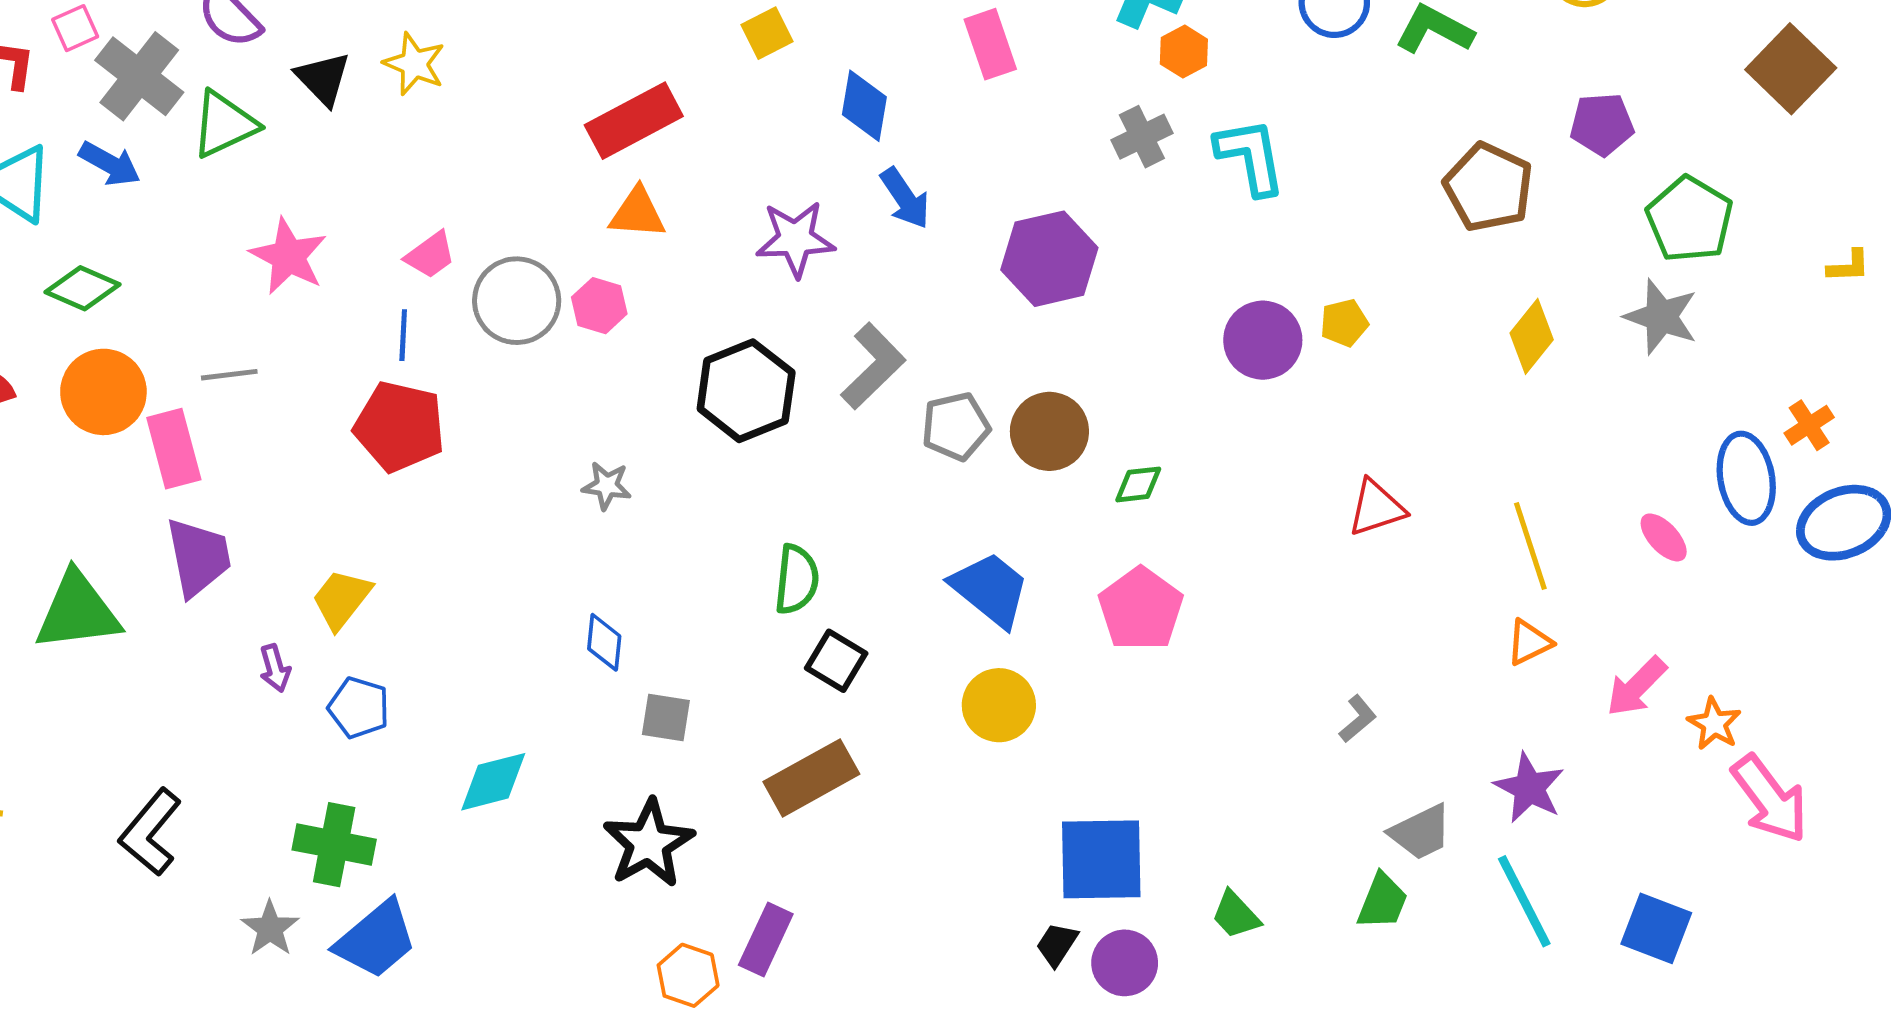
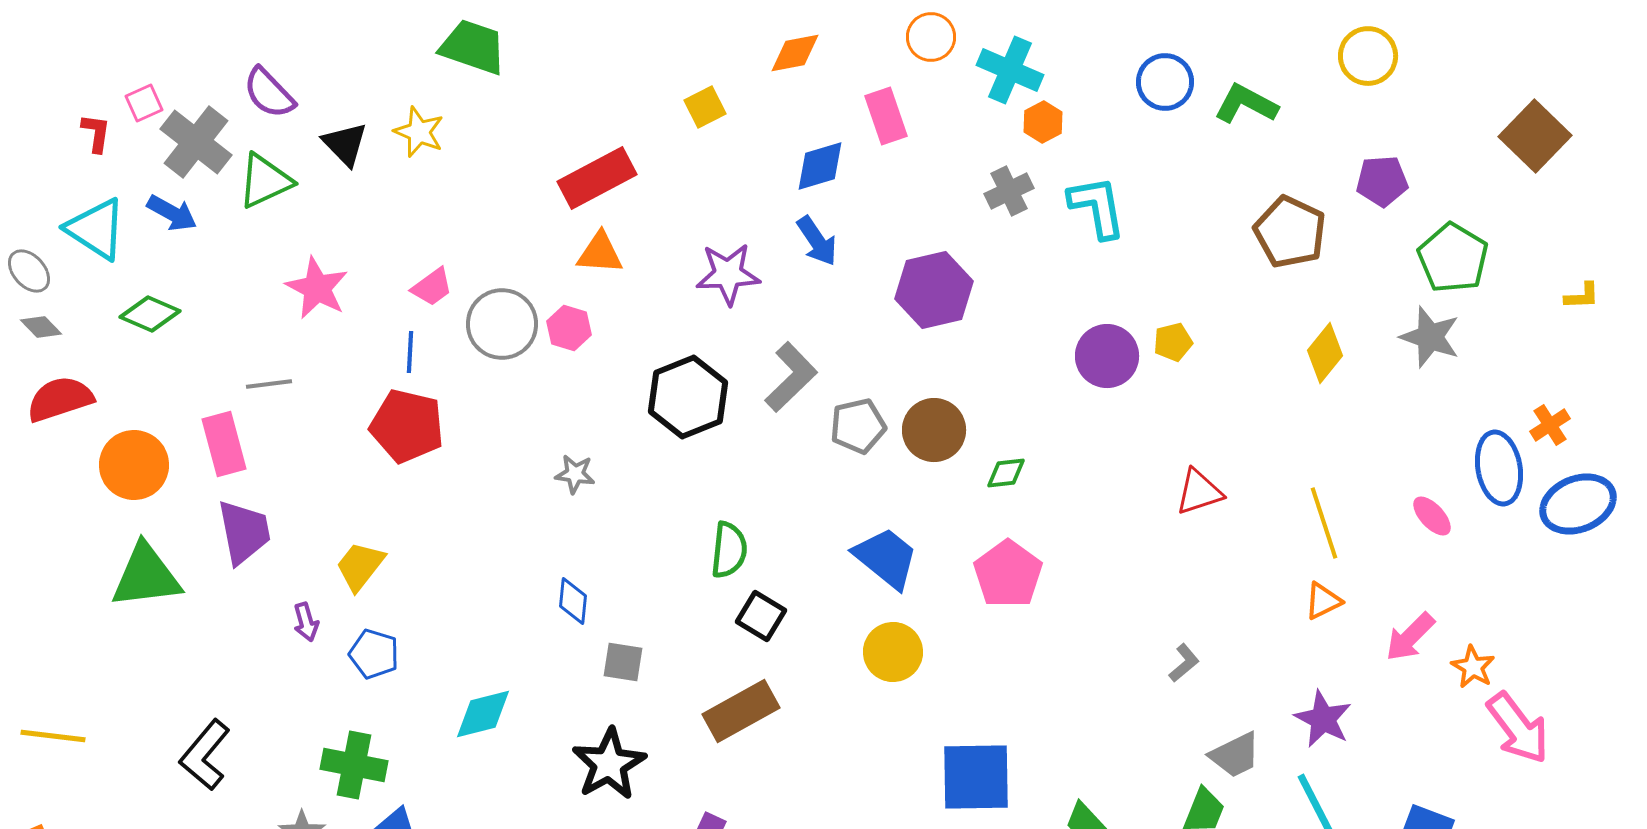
blue diamond: (864, 106) -> (820, 166), moved, turned 64
orange circle: (103, 392) -> (134, 465), moved

